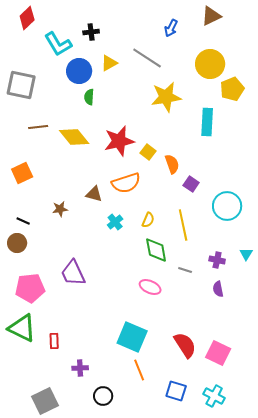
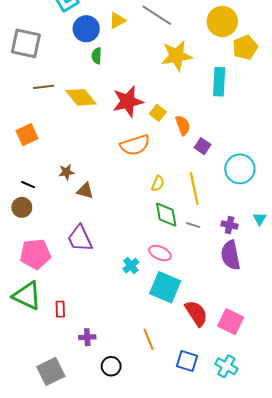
brown triangle: (94, 194) -> (85, 191), moved
cyan cross: (115, 222) -> (131, 266), moved
gray line: (185, 270) -> (193, 225), moved
purple semicircle: (218, 289) -> (231, 255), size x1.8
cyan square: (132, 337) -> (165, 287), moved

